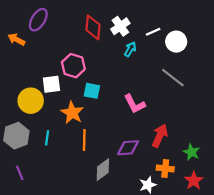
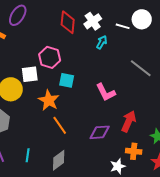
white line: (153, 32) -> (123, 26), turned 40
white circle: (176, 42) -> (142, 19), moved
cyan line: (47, 138) -> (28, 155), moved
orange line: (84, 140) -> (60, 125), turned -36
gray diamond: (103, 170) -> (59, 160), moved

